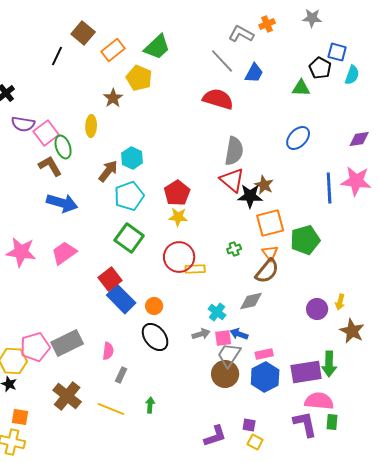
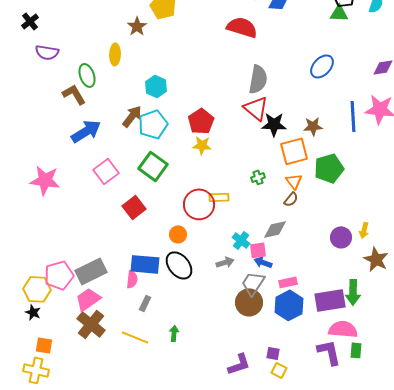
green triangle: (301, 88) -> (339, 13), moved
pink square: (46, 133) -> (106, 171), moved
brown arrow: (108, 171) -> (132, 116), moved
brown star: (264, 185) -> (313, 126), moved, turned -30
blue arrow: (62, 203) -> (86, 131), turned -48
pink trapezoid: (64, 253) -> (88, 299), moved
red circle: (179, 257) -> (199, 204), moved
brown semicircle: (267, 271) -> (291, 199), size x0.6
blue rectangle: (121, 299) -> (145, 264), moved, turned -40
pink square: (223, 338) -> (258, 250), moved

